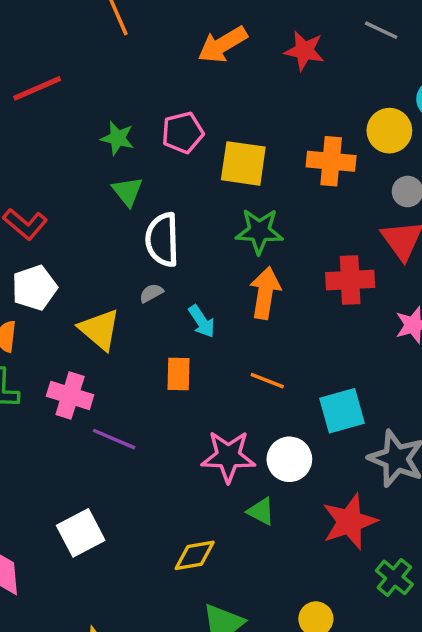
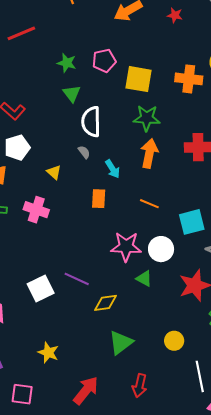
red star: (304, 51) -> (175, 15), size x0.7
gray semicircle: (151, 293) -> (84, 152), turned 80
yellow triangle: (100, 329) -> (54, 172), size x0.6
purple line: (114, 439) -> (77, 279), moved

